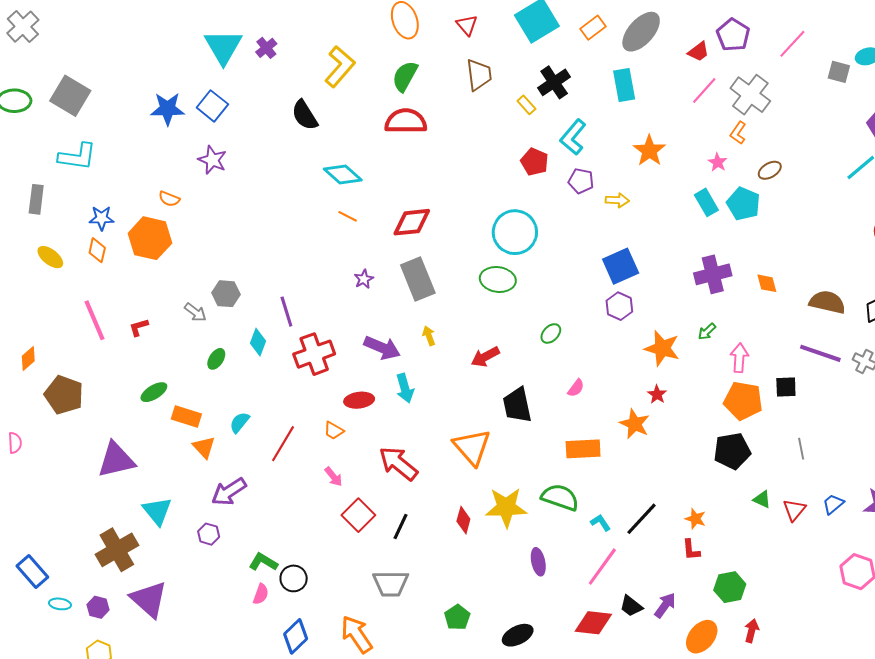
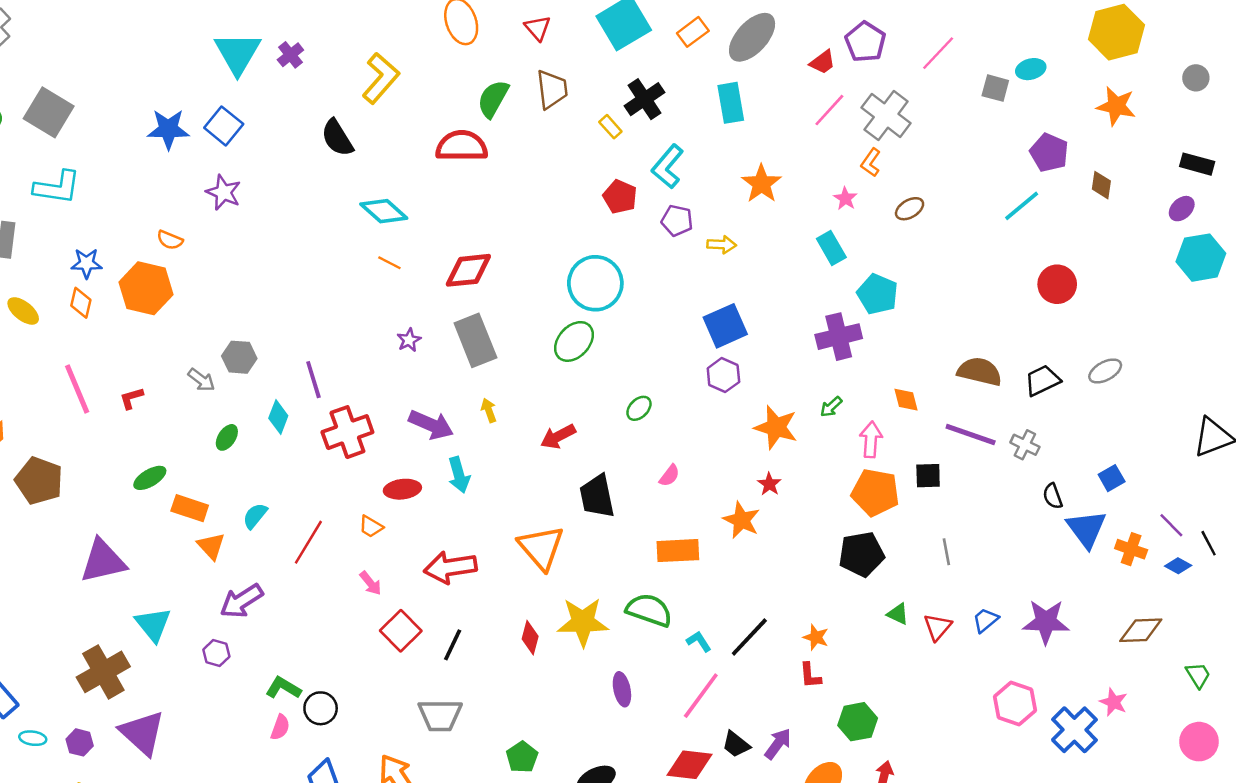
green semicircle: (405, 76) -> (493, 99), moved
cyan pentagon: (743, 204) -> (878, 294), moved
green ellipse: (498, 279) -> (574, 341), turned -56
orange diamond: (767, 283) -> (906, 400), moved
red arrow: (398, 463) -> (450, 567), turned -48

